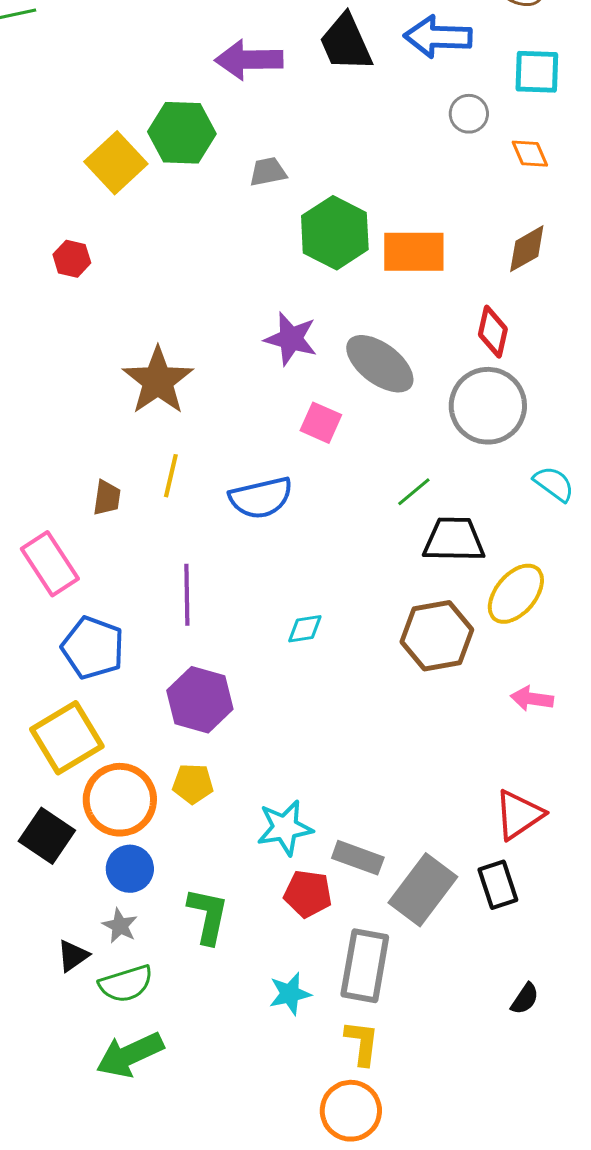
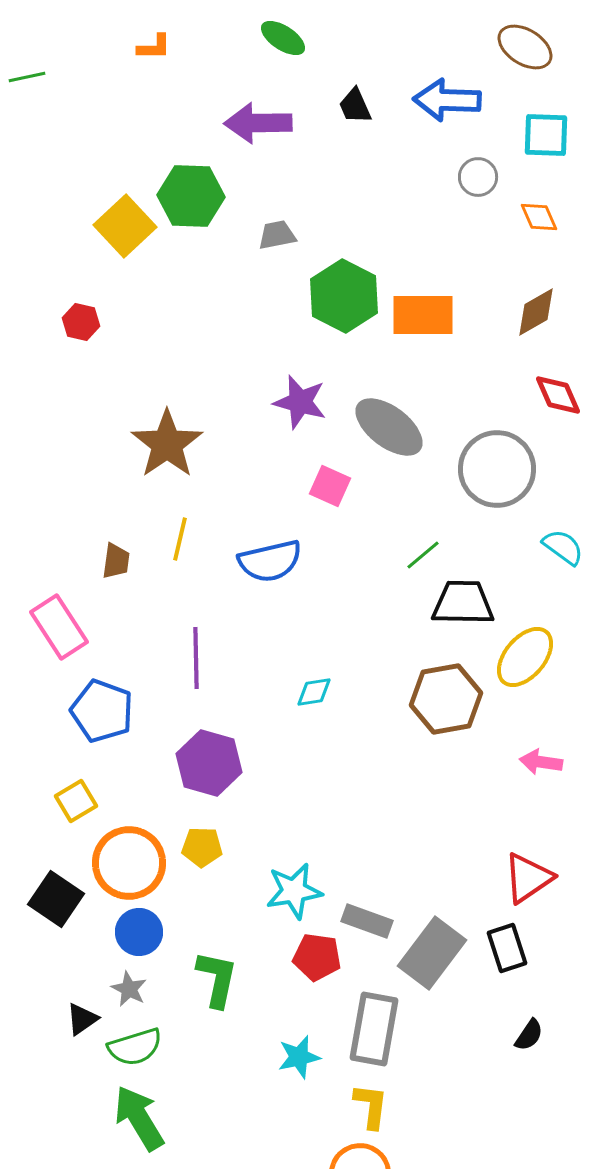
black trapezoid: (346, 43) -> (355, 106), size x0.6
red diamond: (493, 332) -> (558, 395), moved, turned -36
yellow square: (67, 738) -> (76, 801), size x0.6
black semicircle: (525, 999) -> (529, 1035), moved
green arrow: (130, 1055) -> (139, 1118), turned 84

